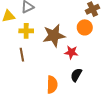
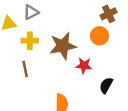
black semicircle: (76, 75) -> (106, 85), moved

